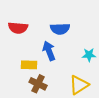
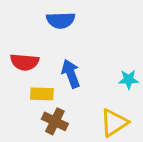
red semicircle: (18, 28) -> (25, 62), moved
blue semicircle: (60, 29) -> (61, 20), moved

